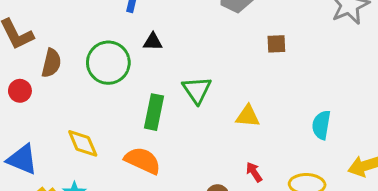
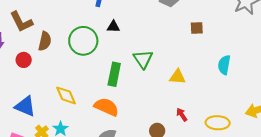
cyan semicircle: (321, 125) -> (224, 65), moved

